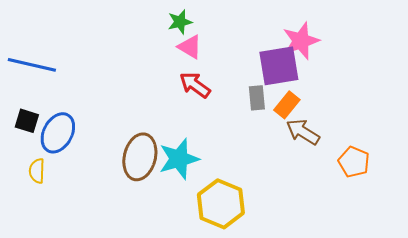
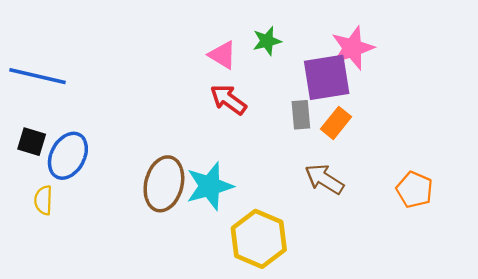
green star: (180, 22) -> (267, 41), moved
brown arrow: (303, 132) -> (324, 179), moved

